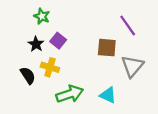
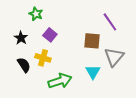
black star: (36, 44) -> (21, 38), moved
cyan triangle: (108, 95) -> (93, 72), moved, turned 35

